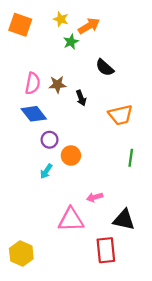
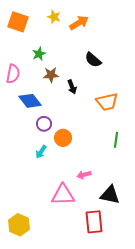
green star: (71, 42) -> (39, 54), moved
pink semicircle: (33, 83) -> (13, 74), moved

